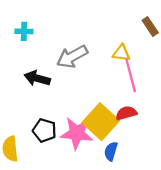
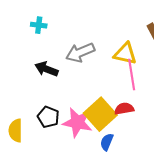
yellow triangle: (121, 53) -> (125, 54), size x1.4

